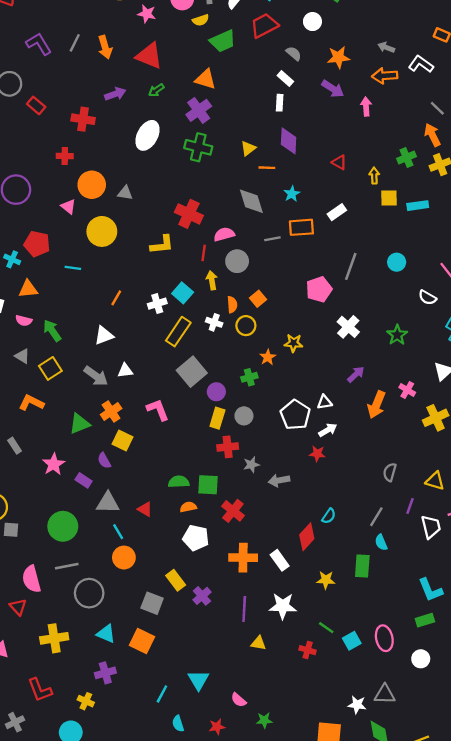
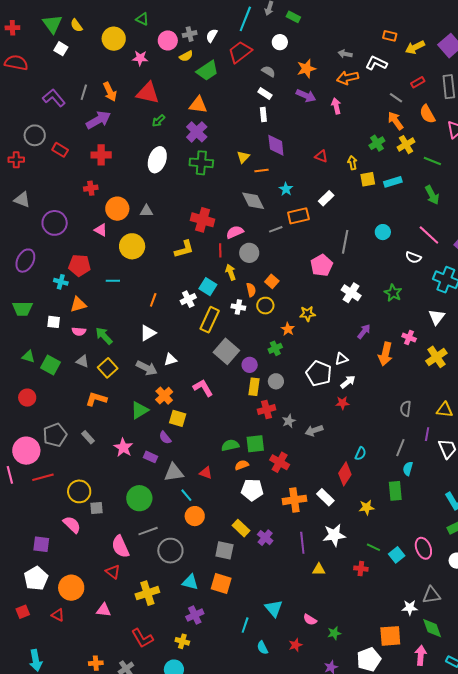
purple arrow: (115, 94) -> (98, 120), moved, size x1.4
cyan semicircle: (381, 542) -> (408, 469), turned 48

